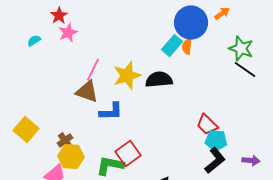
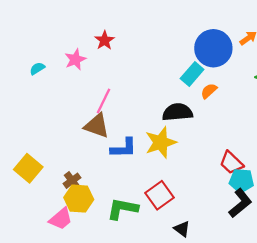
red star: (59, 16) -> (105, 40), moved
orange semicircle: (187, 47) -> (209, 91), moved, turned 42
yellow star: (127, 76) -> (161, 142), moved
red square: (128, 154) -> (160, 195), moved

